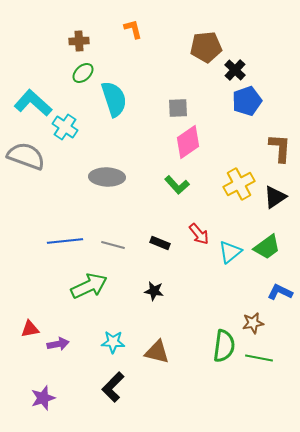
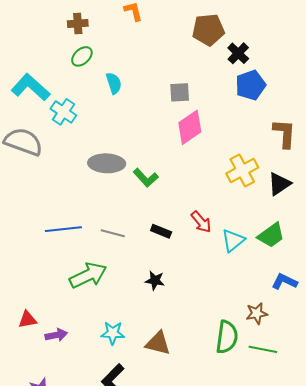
cyan semicircle: (114, 99) -> (114, 83), size x0.6
green L-shape: (177, 185) -> (146, 178), moved

